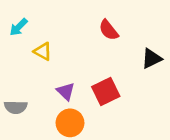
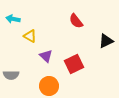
cyan arrow: (19, 27) -> (13, 19), turned 56
purple triangle: (66, 91) -> (46, 56), moved

